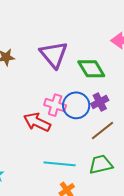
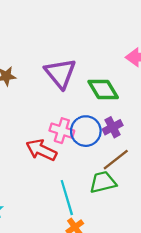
cyan line: (60, 164) -> (67, 198), turned 68
green trapezoid: (101, 164) -> (103, 182), moved

